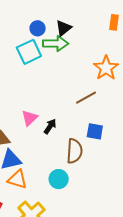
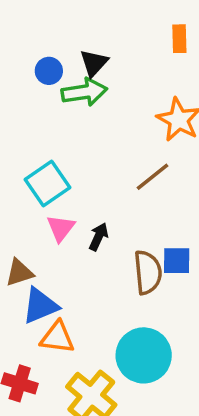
cyan square: (29, 52) -> (48, 184), moved
blue square: (95, 131) -> (177, 261), moved
cyan circle: (59, 179) -> (144, 355), moved, size x1.6

